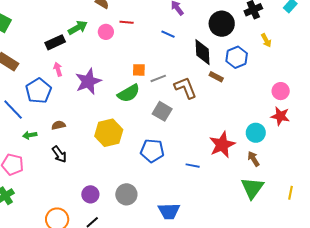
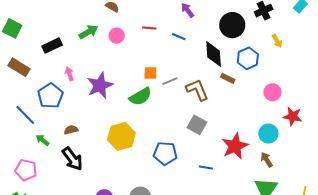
red line: (127, 22) -> (149, 28), moved
black rectangle: (55, 42) -> (52, 46), moved
pink circle: (281, 91) -> (272, 92), moved
gray square: (162, 111) -> (197, 125), moved
green arrow: (30, 135) -> (42, 140), turned 48
black arrow: (59, 154) -> (72, 159), size x1.4

